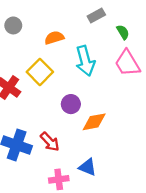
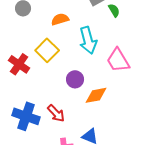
green semicircle: (123, 32) -> (114, 10), moved
pink trapezoid: (127, 63) -> (118, 60), moved

